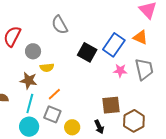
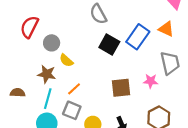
gray semicircle: (60, 25) -> (98, 14), moved
yellow semicircle: (47, 68) -> (66, 60), turned 48
pink star: (120, 71) -> (151, 81), moved
brown square: (111, 105) -> (121, 88), moved

